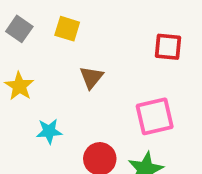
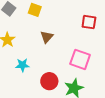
pink square: (155, 116) -> (80, 59), turned 30

